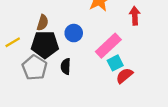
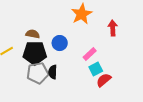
brown semicircle: (43, 23) -> (33, 34), turned -96
pink rectangle: (108, 46) -> (90, 54), size x0.6
gray pentagon: (35, 68) -> (38, 73), moved, turned 30

